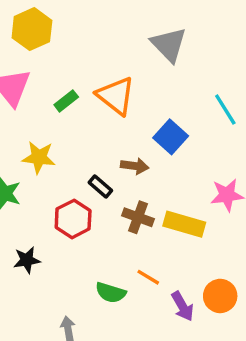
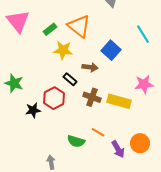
yellow star: (39, 157) -> (63, 50), moved
black star: (27, 260) -> (33, 110), moved

